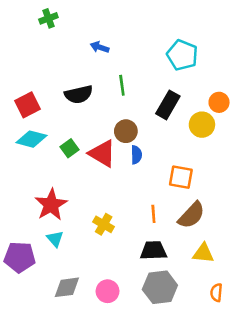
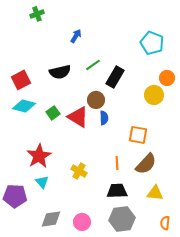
blue arrow: (100, 47) -> (76, 36), turned 104
cyan pentagon: (182, 55) -> (152, 43), moved
green line: (122, 85) -> (93, 65), turned 63
black rectangle: (168, 105) -> (115, 77), moved

